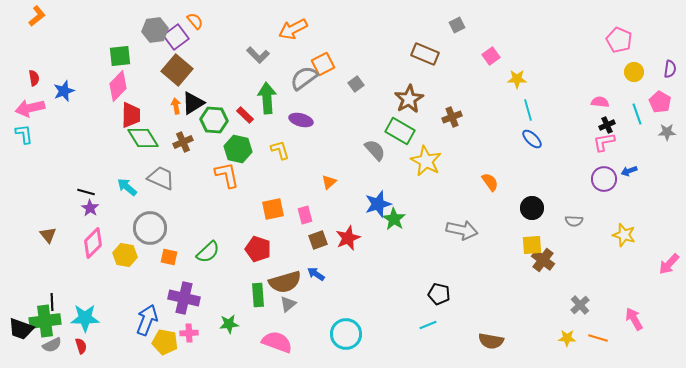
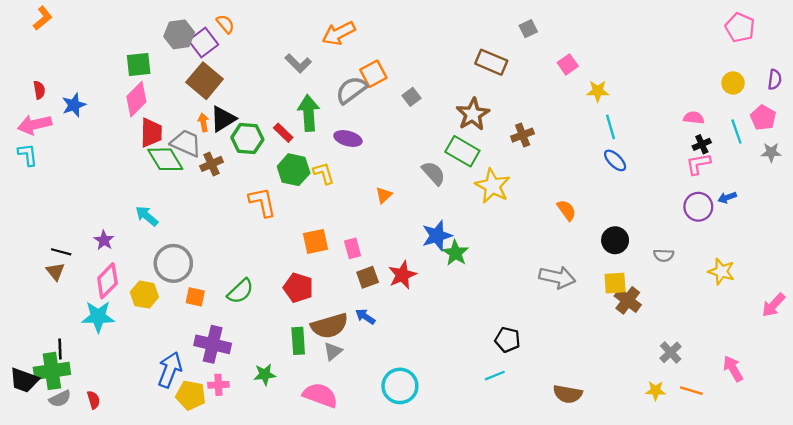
pink pentagon: (619, 40) -> (740, 27), moved
green hexagon: (238, 149) -> (294, 170), moved
gray trapezoid: (161, 178) -> (186, 143), moved
orange triangle: (329, 182) -> (384, 195), moved
black line: (86, 192) -> (61, 252), moved
gray arrow: (462, 230) -> (557, 277), moved
cyan star: (85, 318) -> (98, 317), moved

